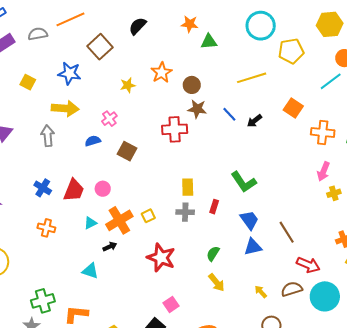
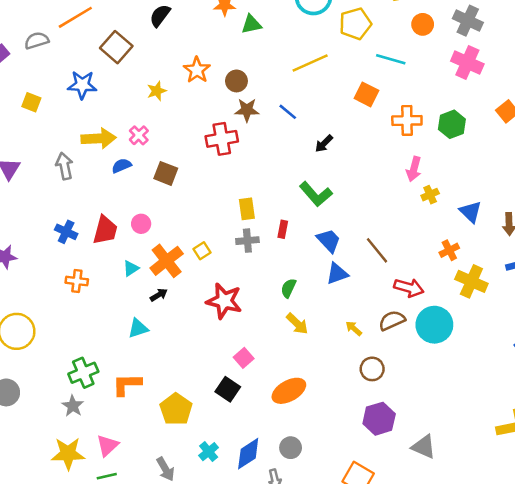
cyan line: (331, 81) -> (391, 59), moved, turned 60
yellow arrow: (65, 108) -> (99, 138), moved
black arrow: (254, 121) -> (324, 144), moved
cyan triangle: (90, 271) -> (138, 328), turned -30

